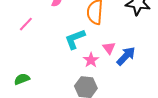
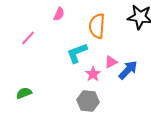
pink triangle: (109, 48) -> (111, 62), turned 40

